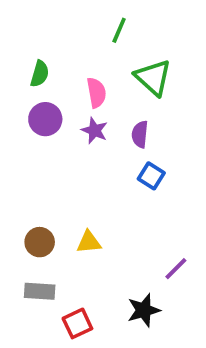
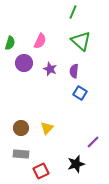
green line: (119, 30) -> (73, 12), moved
green semicircle: (40, 74) -> (10, 43), moved
pink semicircle: (96, 93) -> (40, 41), moved, turned 35
yellow triangle: (89, 242) -> (47, 128), turned -40

